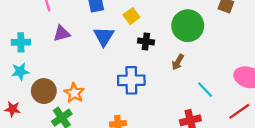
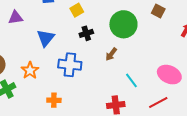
blue triangle: (104, 36) -> (46, 38), moved
black cross: (146, 42) -> (86, 33), turned -32
orange star: (74, 93) -> (30, 70), moved

